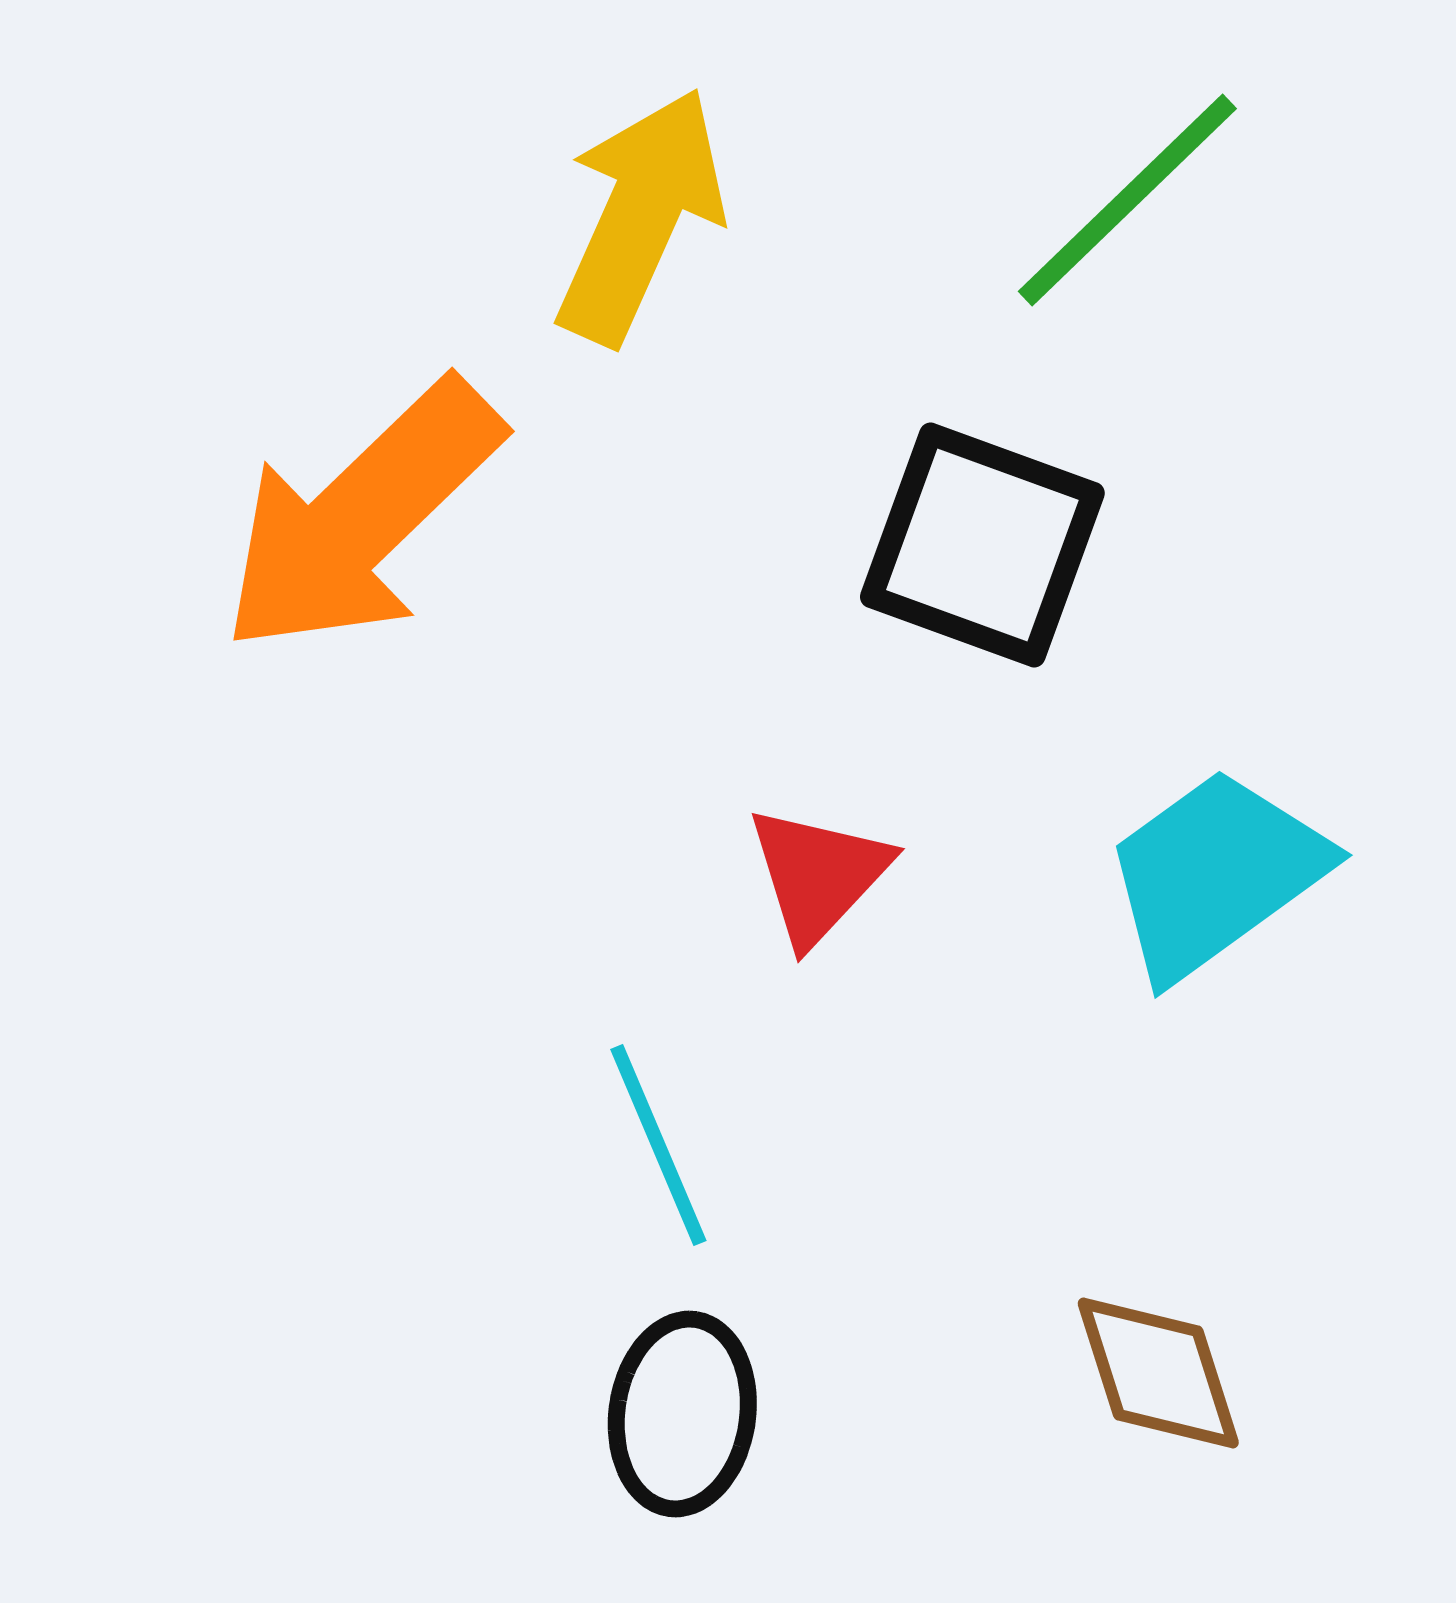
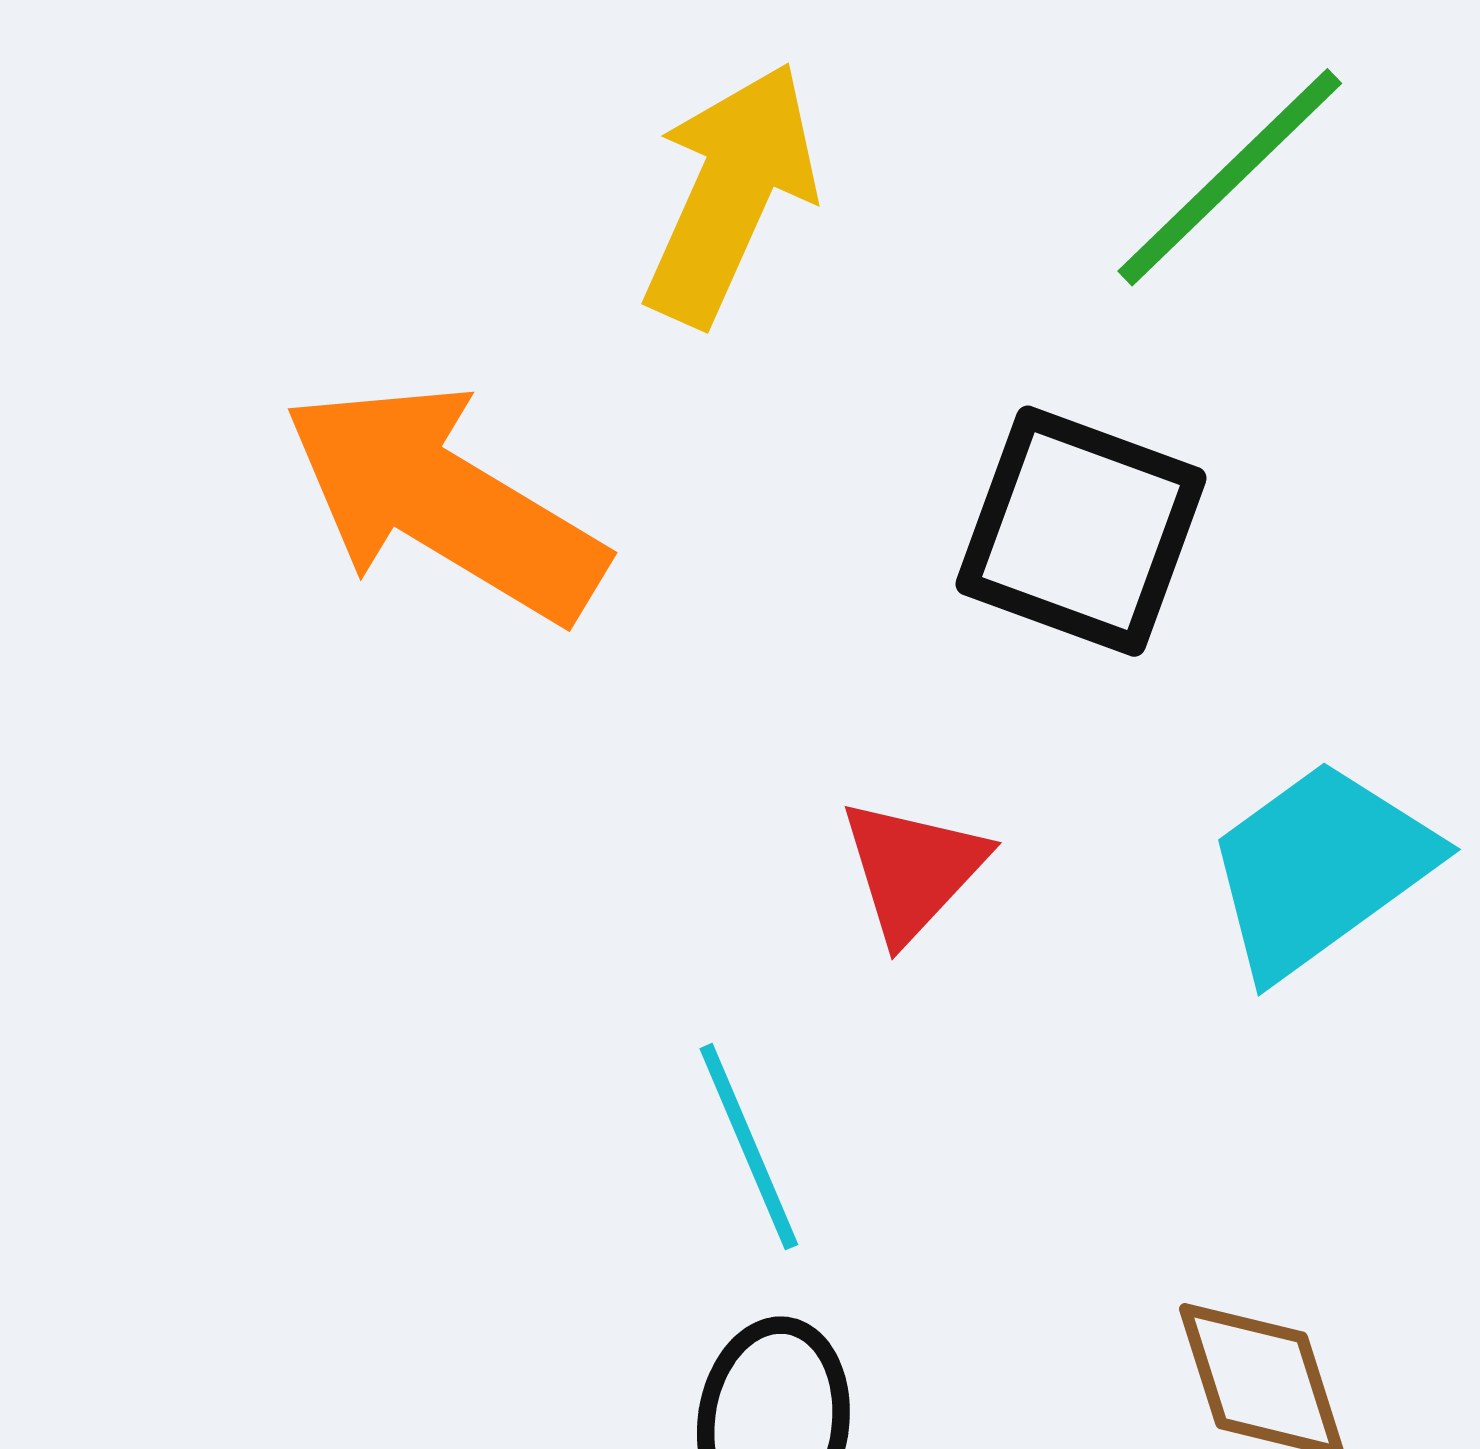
orange arrow: (361, 517) -> (444, 502), turned 75

